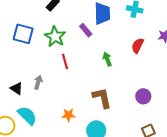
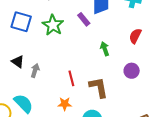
red line: (65, 62) -> (71, 78), moved
black triangle: (16, 88) -> (18, 62), moved
purple circle: (143, 96) -> (132, 71), moved

